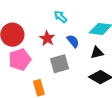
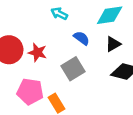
red star: (47, 38) -> (37, 52), moved
pink pentagon: (20, 60) -> (30, 91), moved, turned -30

